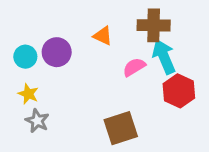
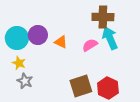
orange triangle: (103, 36) -> (61, 42), moved
cyan circle: (25, 57) -> (17, 38), size x1.5
red hexagon: (179, 91) -> (108, 88), moved

